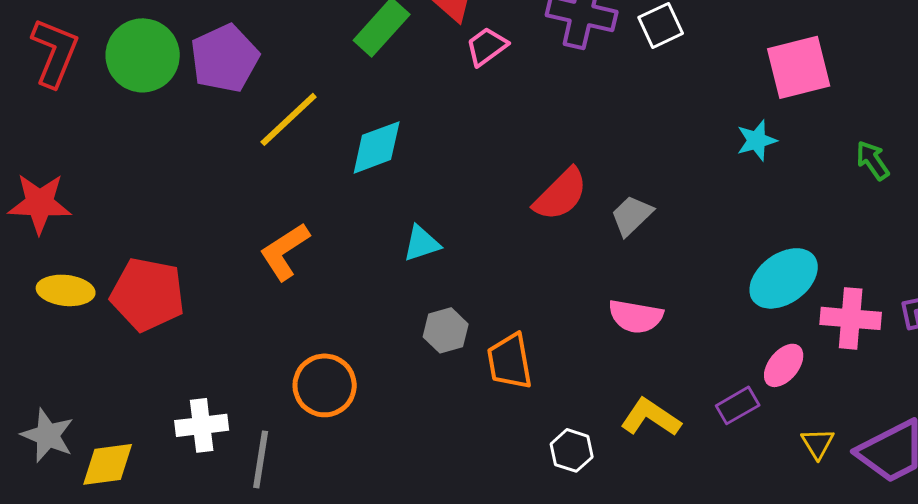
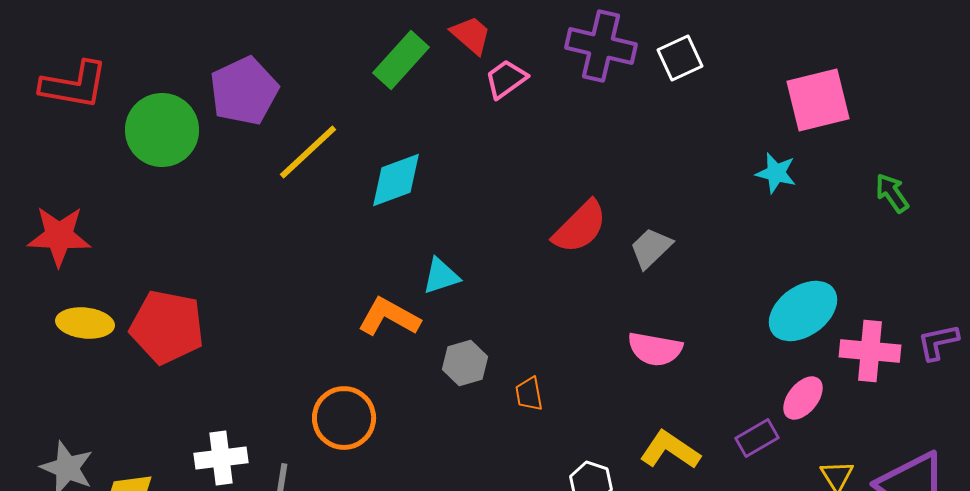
red L-shape: (55, 52) -> (74, 85), turned 78
green circle: (143, 55) -> (162, 130), moved
cyan star: (757, 140) -> (776, 173), turned 30
orange L-shape: (285, 251) -> (389, 317), moved, turned 62
orange trapezoid: (510, 361) -> (529, 394), size x0.6

